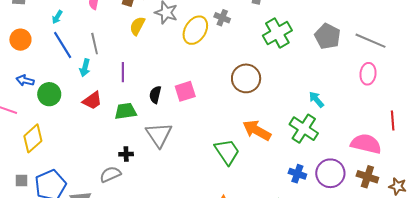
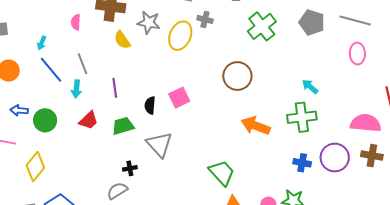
yellow semicircle: (137, 26) -> (122, 40), turned -54
green cross: (304, 129) -> (302, 117), turned -32
green trapezoid: (227, 152) -> (222, 173), moved

